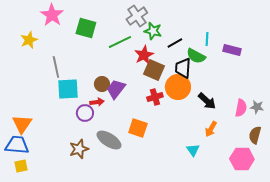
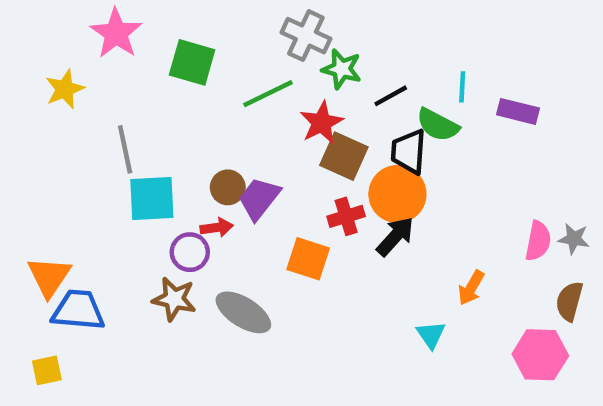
gray cross: (137, 16) -> (306, 36), turned -30
black arrow: (207, 101) -> (395, 236), moved, turned -90
orange square: (138, 128) -> (308, 259), moved
blue trapezoid: (17, 145) -> (78, 310), moved
brown star: (79, 149) -> (174, 299), moved, turned 30

